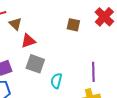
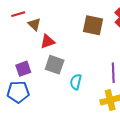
brown square: (73, 25) -> (93, 25), size x1.5

